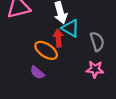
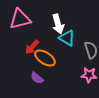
red arrow: (58, 38) -> (32, 47), moved, turned -133

